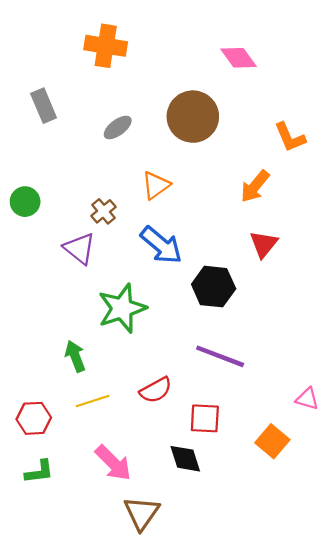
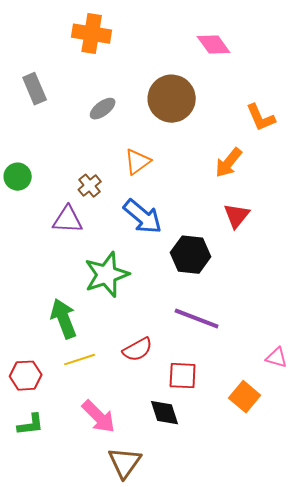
purple triangle: (80, 248) -> (68, 220), turned -36
green arrow: (75, 356) -> (64, 319), size x1.4

